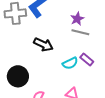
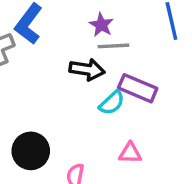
black arrow: (43, 44) -> (87, 70), moved
purple rectangle: (87, 59) -> (138, 88), size x1.5

